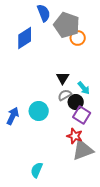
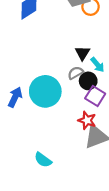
black triangle: (63, 78) -> (82, 53), moved
cyan circle: (39, 111) -> (45, 91), size x1.4
cyan semicircle: (37, 170) -> (43, 160), turned -77

